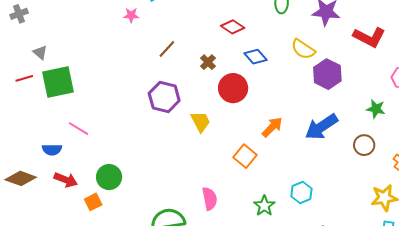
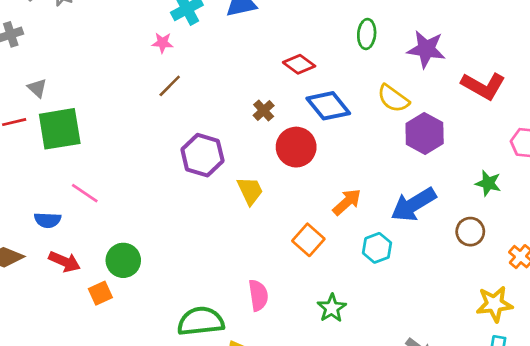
brown line: (167, 49) -> (170, 86), moved
blue diamond: (255, 57) -> (328, 106), size x1.4
cyan hexagon: (301, 192) -> (377, 248), moved

